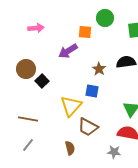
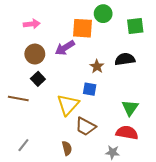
orange square: (85, 32) -> (82, 28), size x1.5
brown circle: (26, 69) -> (35, 54), moved
brown line: (28, 119) -> (18, 99), moved

